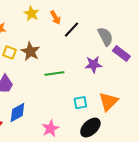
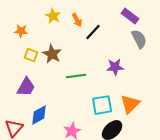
gray semicircle: (105, 37) -> (139, 39), moved
purple rectangle: (121, 54) -> (130, 16), moved
cyan square: (80, 103) -> (102, 105), size x1.5

